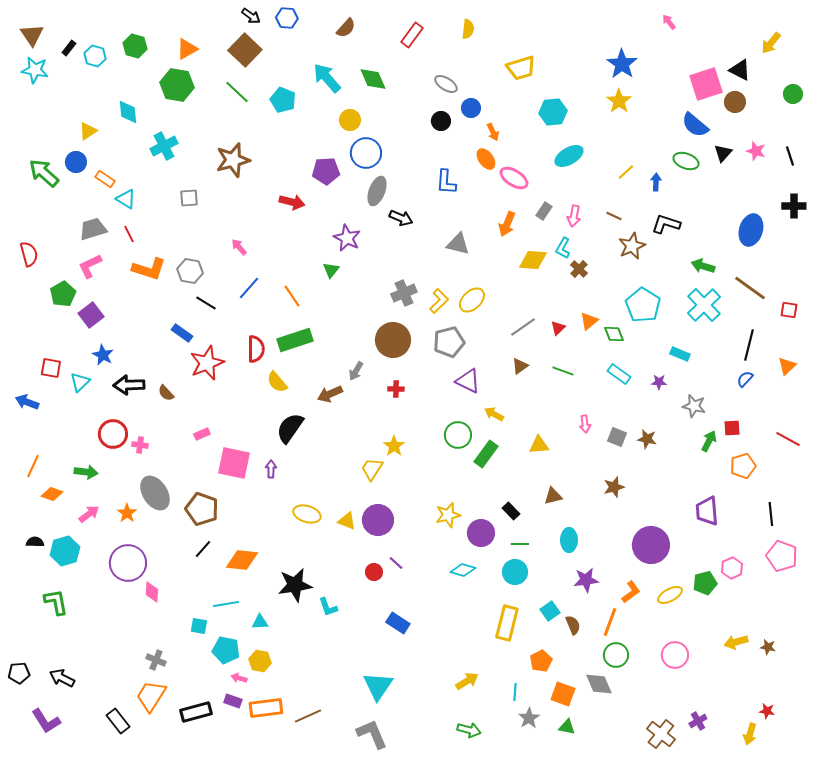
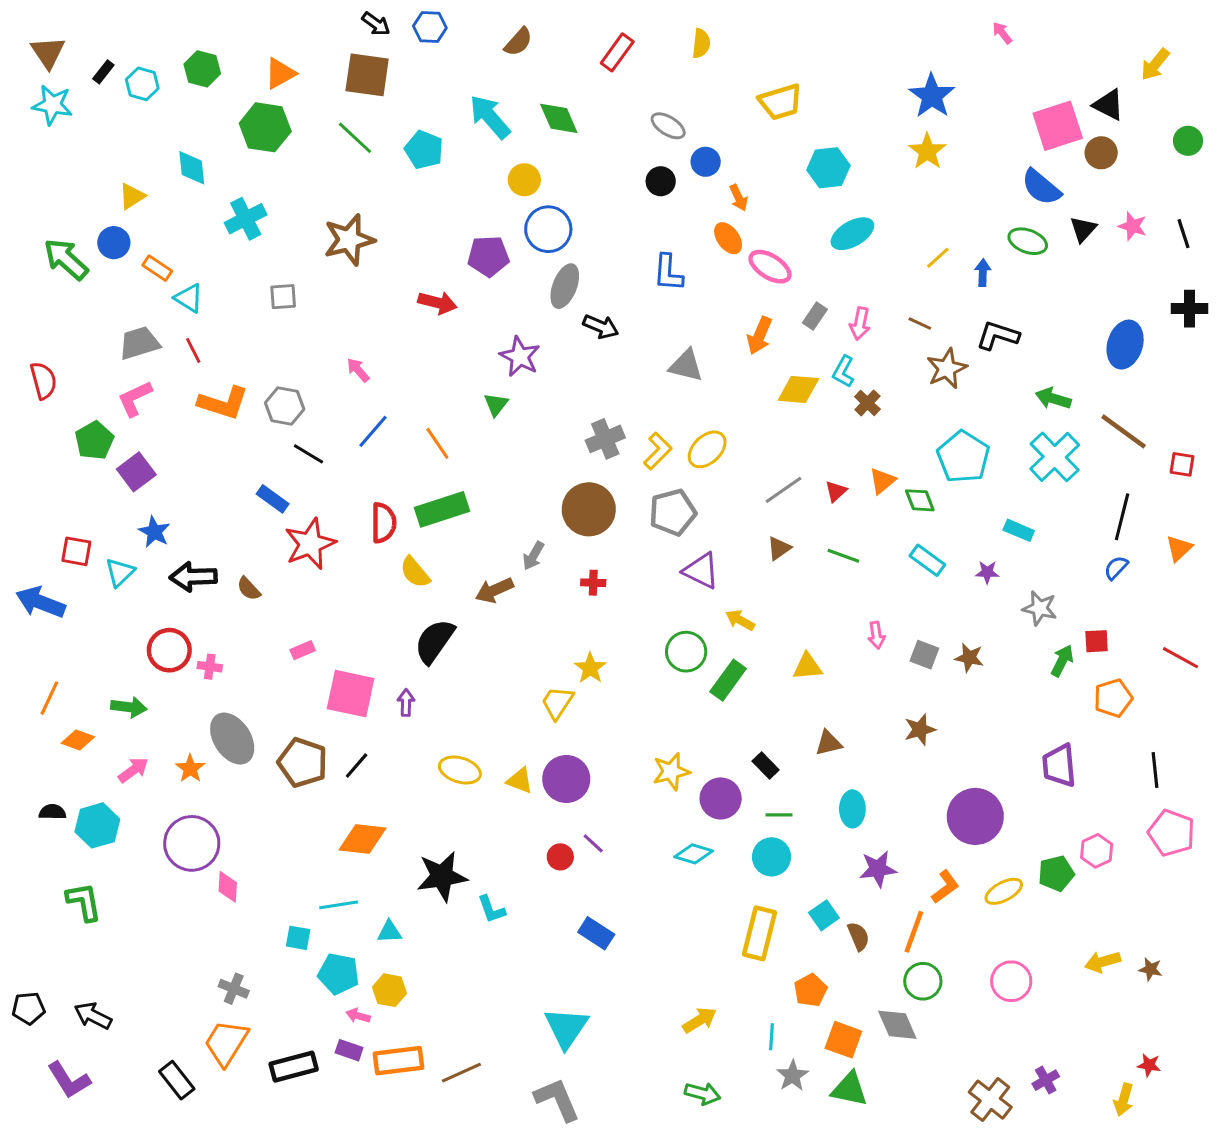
brown square: (245, 50) -> (367, 75), turned -36
blue arrow: (27, 402) -> (40, 602), size x1.4
black line: (203, 549) -> (357, 766), moved
green triangle: (567, 727) -> (849, 1089), size x1.5

